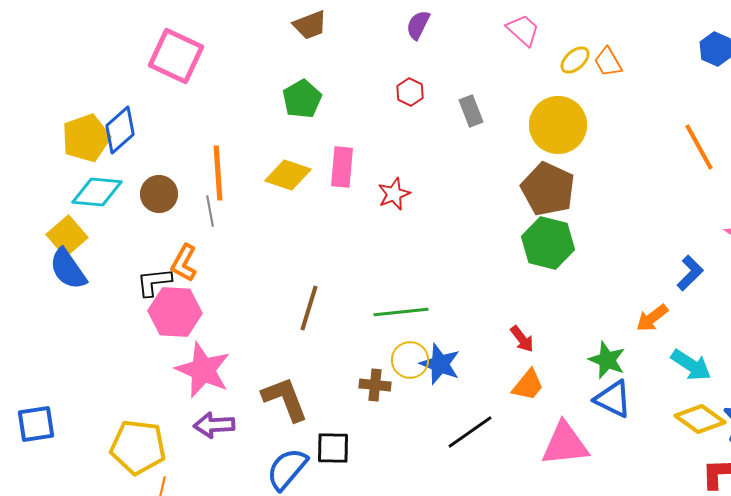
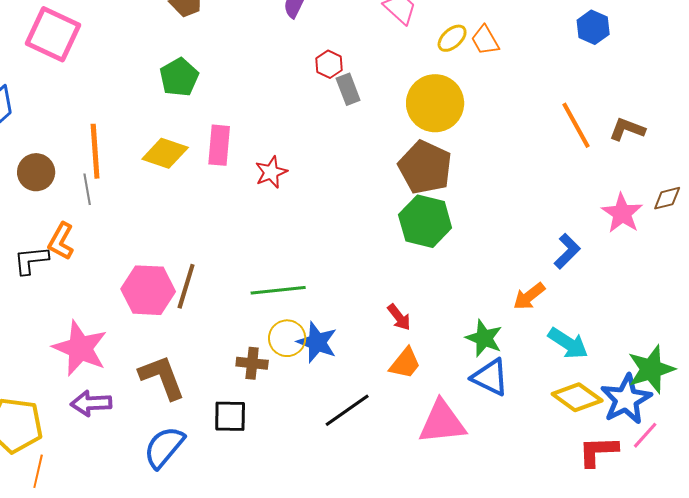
red hexagon: (410, 92) -> (329, 64), moved
pink hexagon: (175, 312) -> (148, 290), moved
black square: (333, 448) -> (230, 416), moved

